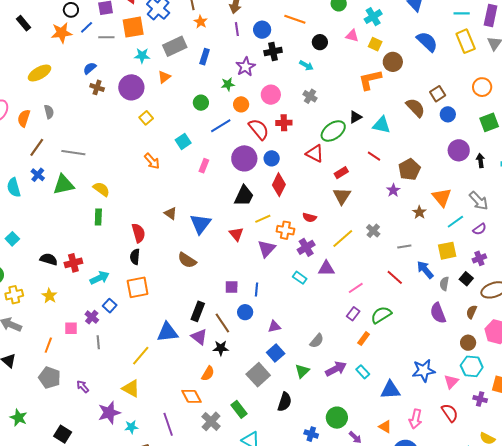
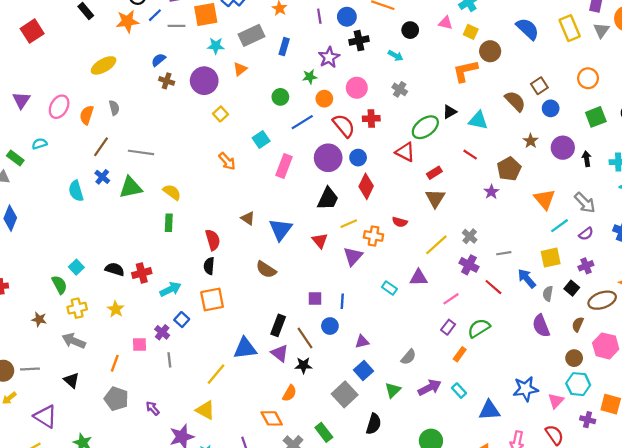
pink rectangle: (204, 166) -> (284, 166), size x1.5
brown star: (419, 212) -> (531, 141), moved
cyan square: (12, 239) -> (76, 267), moved
purple cross: (306, 247) -> (469, 265), moved, turned -30

